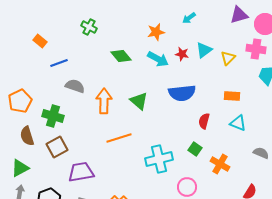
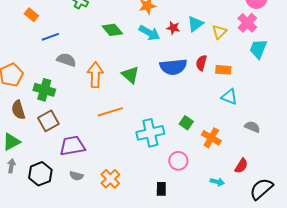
pink cross: (256, 49) -> (247, 23), turned 36
red semicircle: (204, 121) -> (201, 63), moved

